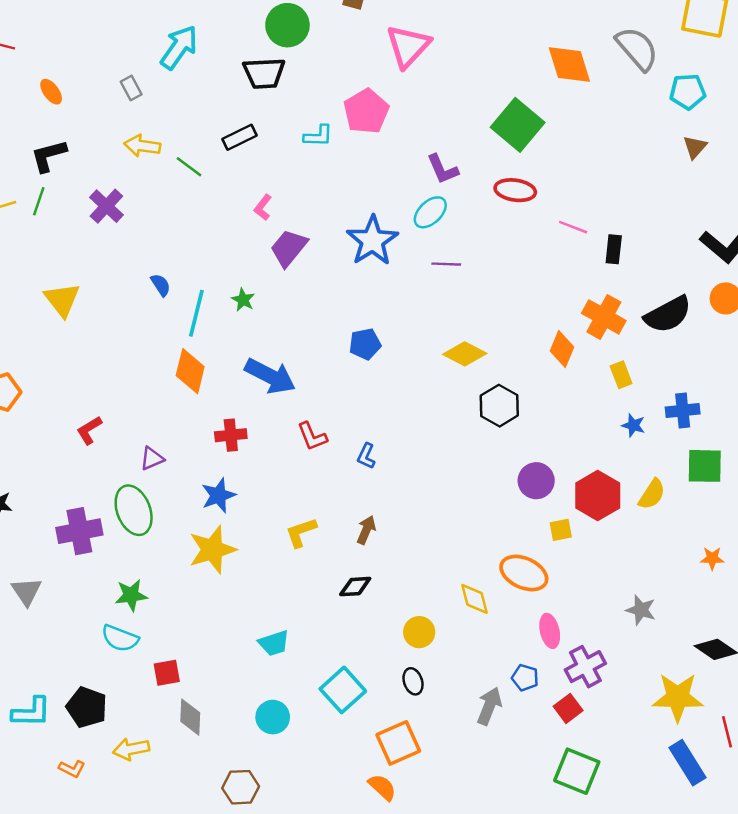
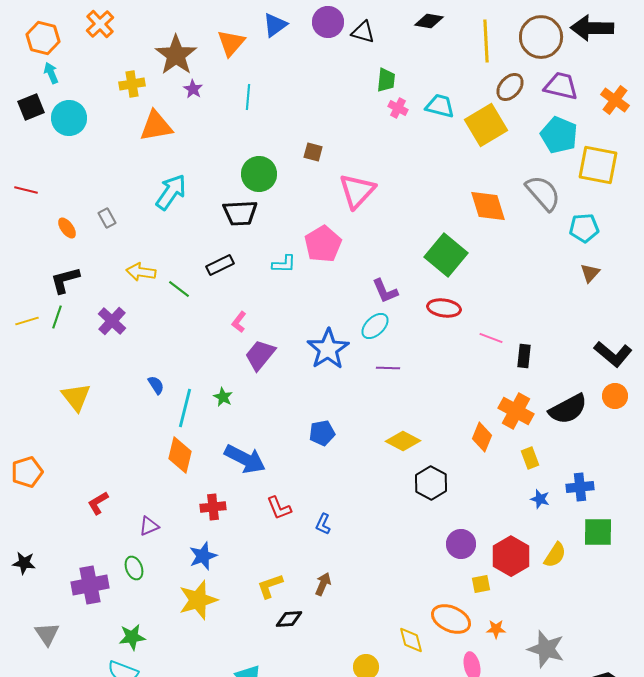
gray rectangle: (131, 88) -> (107, 218), moved
green ellipse: (134, 510) -> (134, 568), size x0.6
orange star: (712, 558) -> (496, 629), moved
black diamond: (355, 587) -> (289, 619), moved
gray star: (641, 610) -> (546, 649), size x1.5

